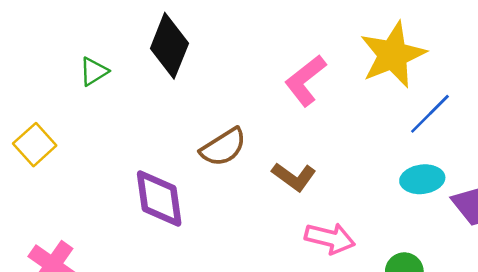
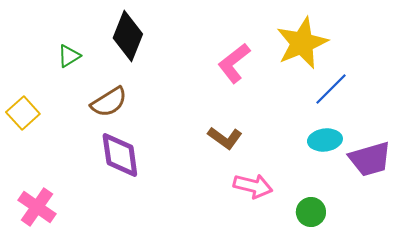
brown semicircle: (223, 147) -> (109, 102), moved

